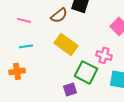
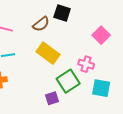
green square: (86, 72) -> (68, 81), turned 30

